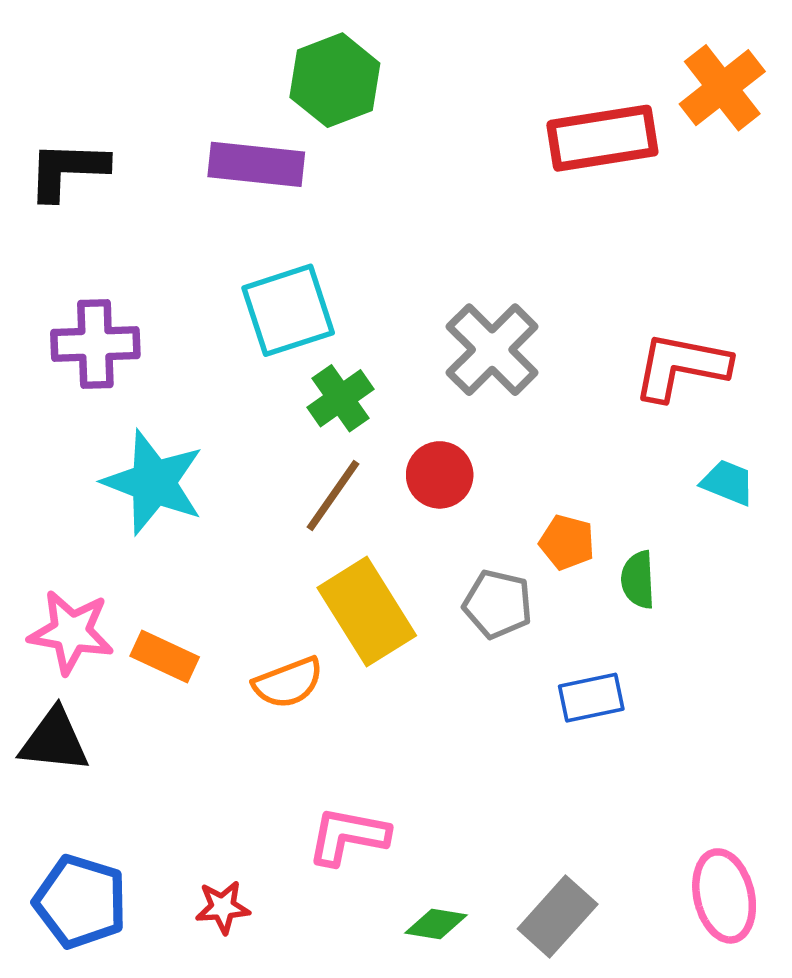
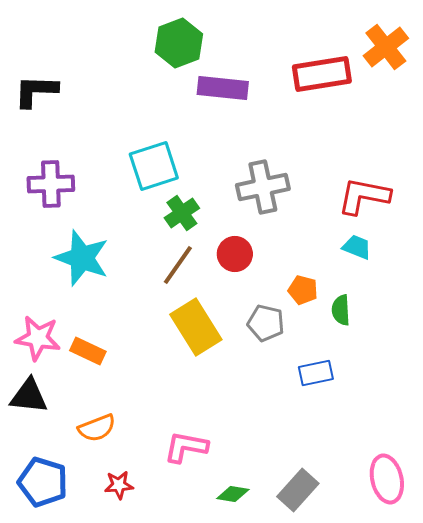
purple rectangle: (256, 164) -> (223, 88), moved
gray cross: (492, 350) -> (263, 187), turned 33
cyan trapezoid: (728, 482) -> (357, 247), moved
orange semicircle: (288, 683) -> (97, 428), moved

